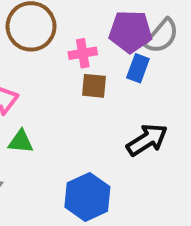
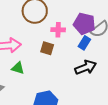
brown square: (94, 86) -> (47, 48), moved
black arrow: (147, 140) -> (86, 67), moved

